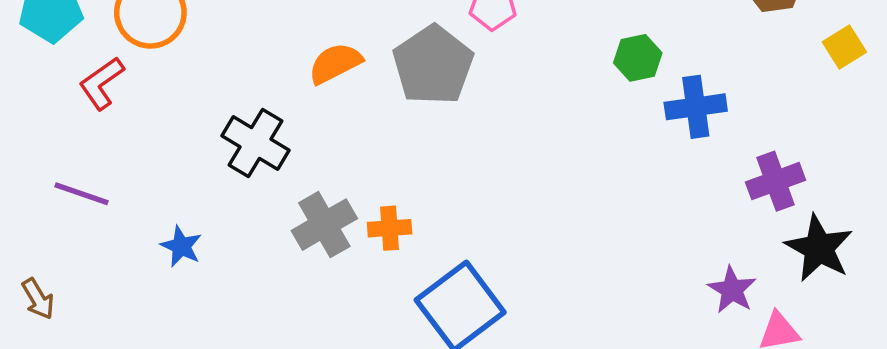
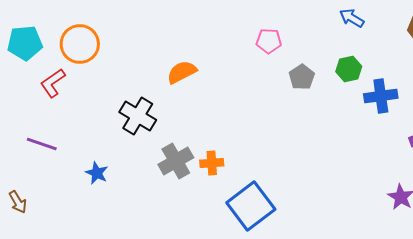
gray pentagon: (433, 65) -> (302, 77), moved, size x0.6

